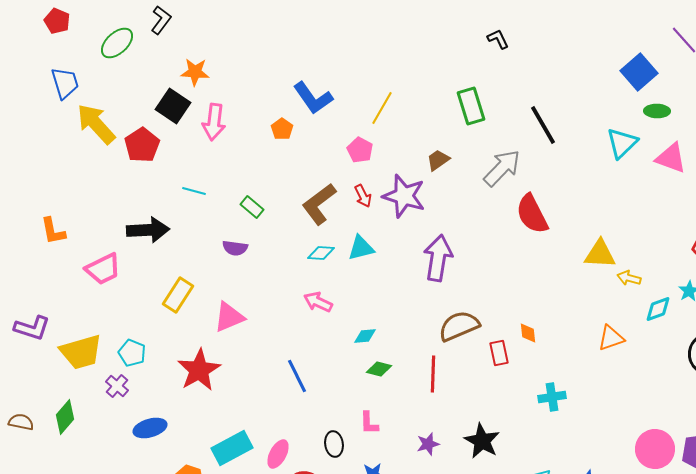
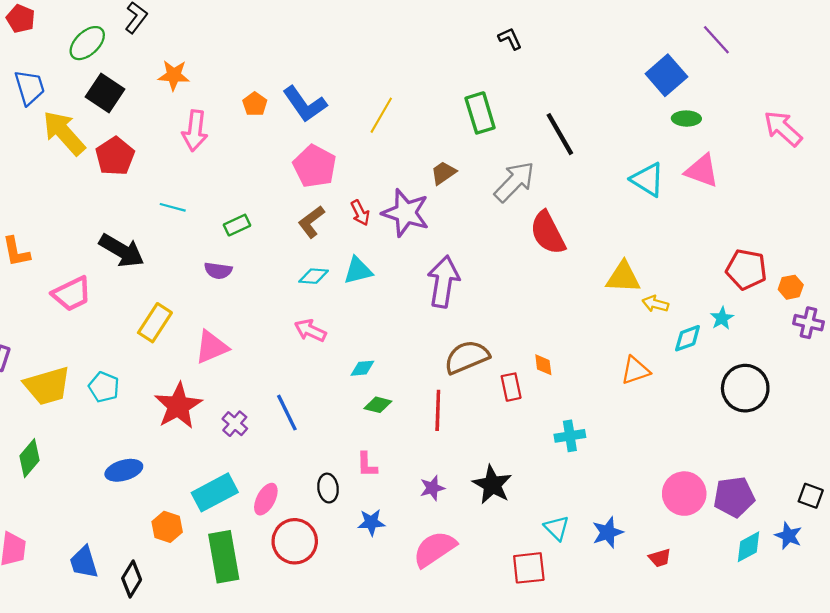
black square: (173, 106) -> (105, 93), moved
orange pentagon: (282, 129) -> (255, 104), moved
cyan triangle: (622, 143) -> (648, 180), moved, turned -44
pink pentagon: (360, 150) -> (315, 166), moved, size x1.5
brown L-shape: (319, 204) -> (311, 222), size x0.7
green rectangle: (252, 207) -> (237, 225), turned -65
black arrow: (148, 230) -> (122, 251), turned 33
purple cross: (117, 386) -> (235, 424), moved

